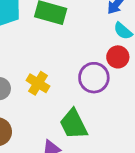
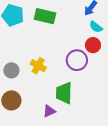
green trapezoid: (73, 124) -> (64, 93), turned 30

